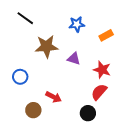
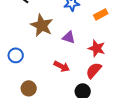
brown star: (46, 46) -> (42, 25), turned 30
red arrow: (54, 97) -> (62, 66), moved

